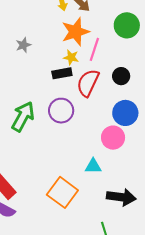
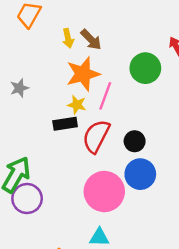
black circle: (121, 76) -> (135, 141), moved
purple circle: (61, 111) -> (27, 199), moved
pink circle: (113, 138) -> (104, 192), moved, size x1.4

